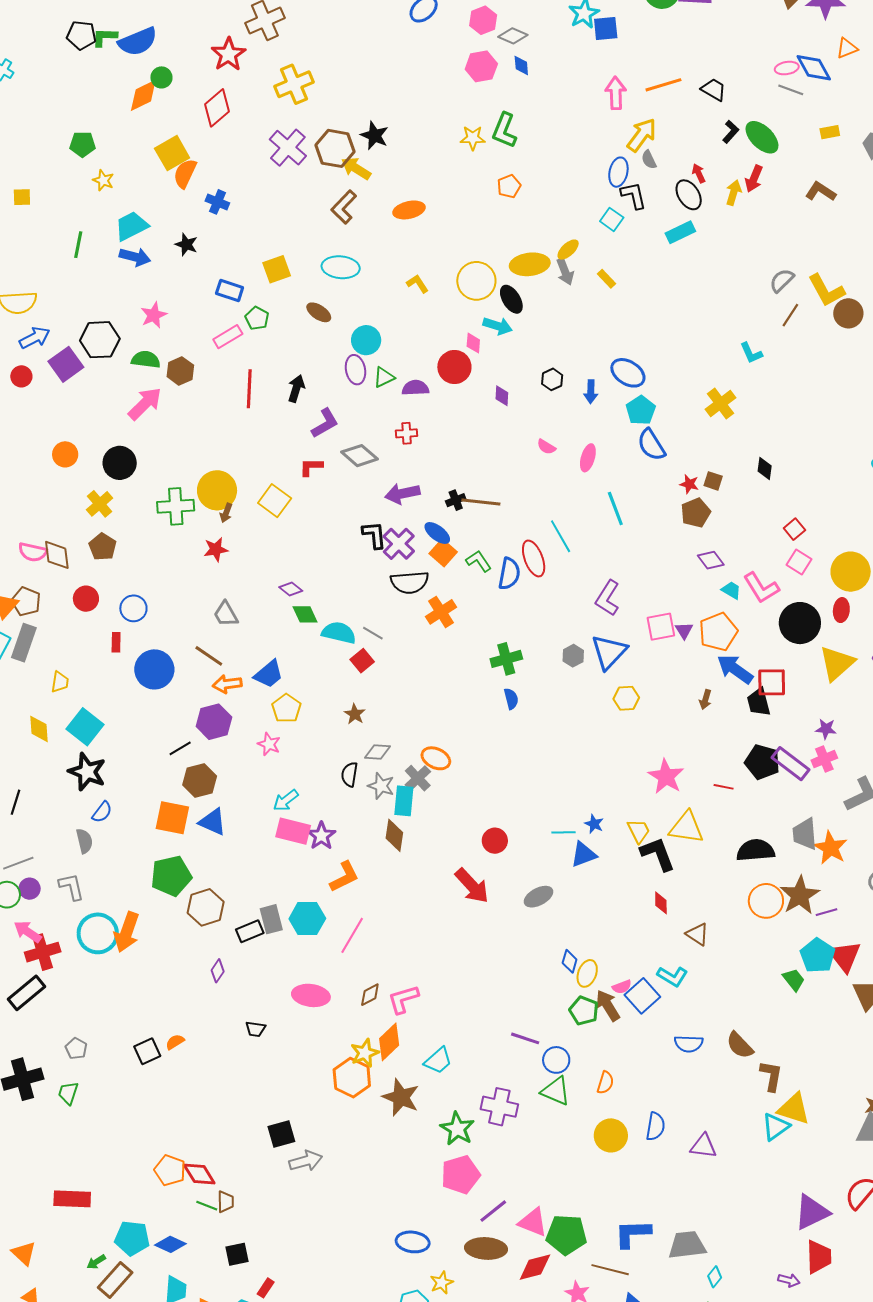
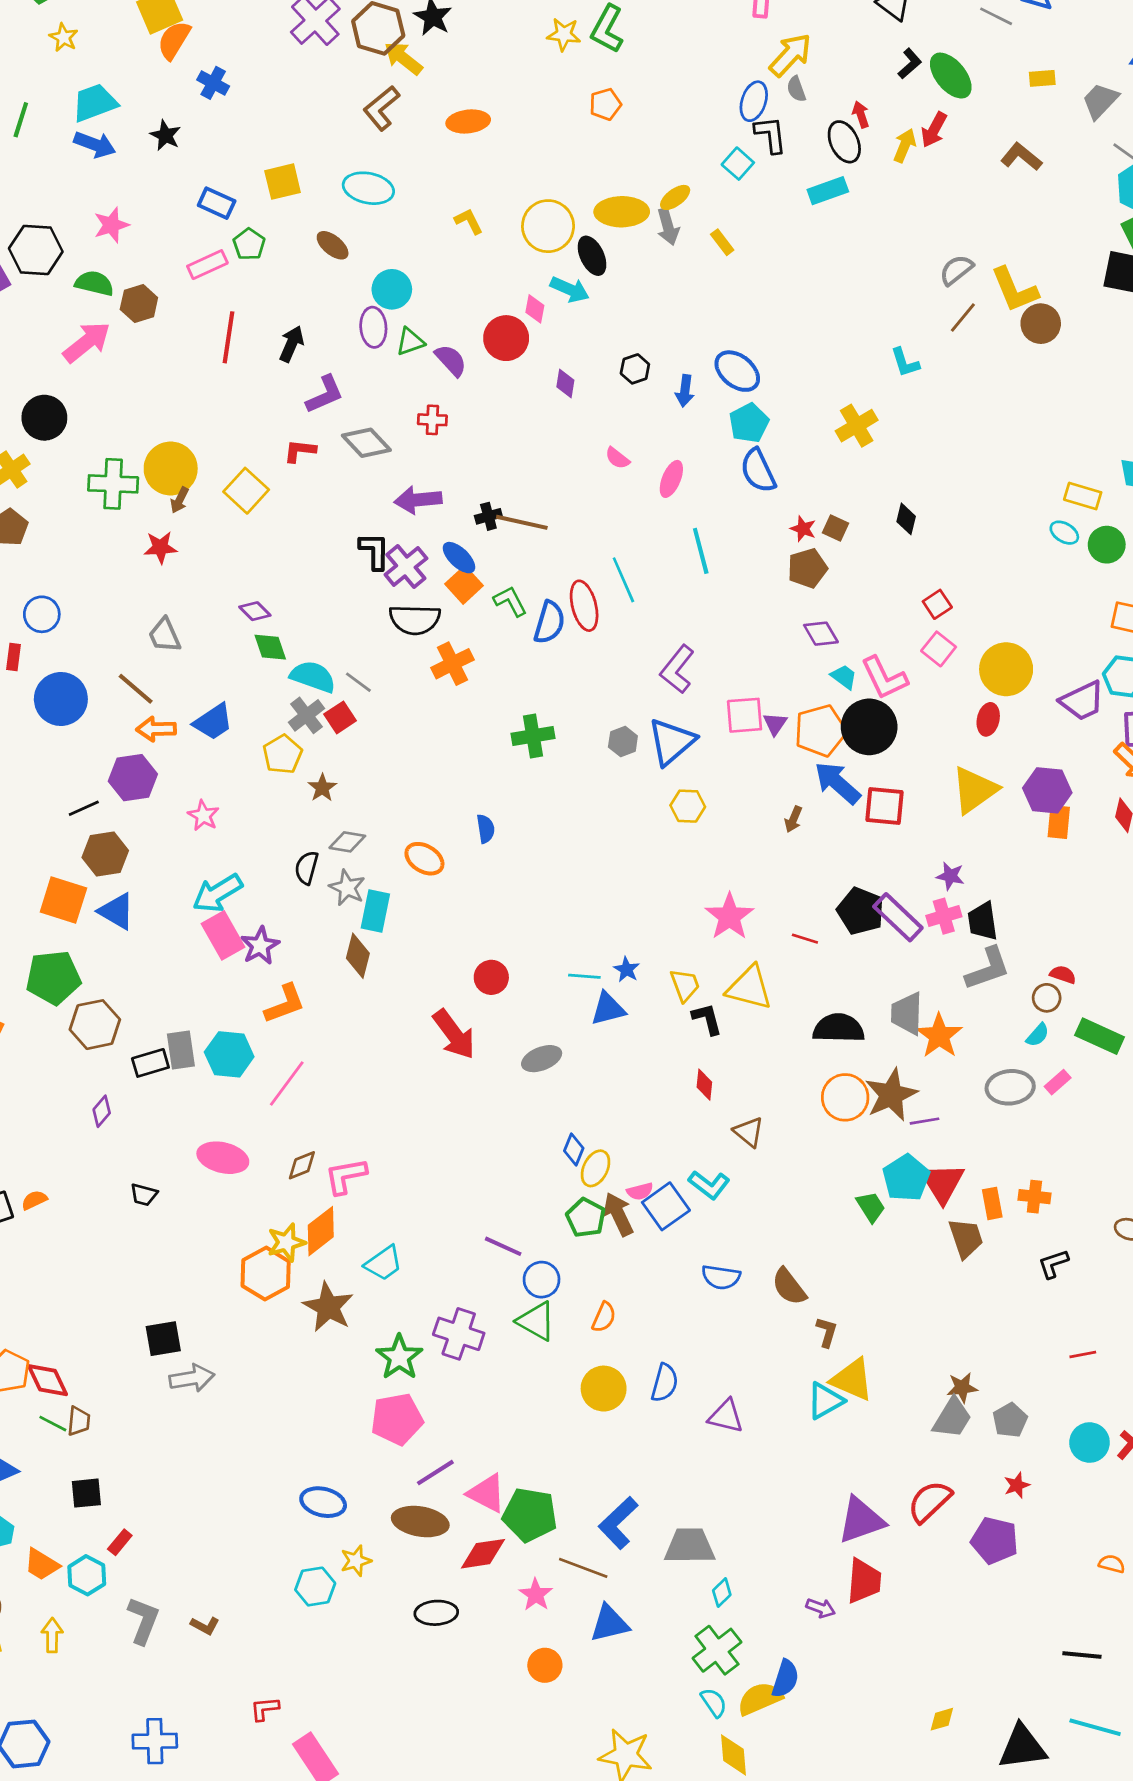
purple semicircle: (415, 388) -> (451, 360), turned 44
black circle: (800, 623) -> (869, 727), moved
blue semicircle: (511, 699) -> (486, 829), moved
black trapezoid: (759, 702) -> (983, 921), moved
yellow pentagon: (286, 708) -> (283, 754), moved
gray cross: (418, 778) -> (306, 715), moved
cyan arrow: (286, 800) -> (217, 893), size x1.4
pink rectangle: (293, 831) -> (223, 935), turned 40
black L-shape: (658, 854) -> (707, 1019), size x0.7
brown L-shape: (771, 1076) -> (827, 1332), size x0.7
blue L-shape: (632, 1234) -> (618, 1523), turned -48

